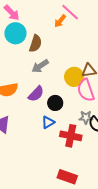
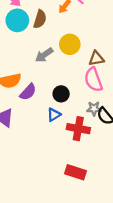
brown semicircle: (36, 44) -> (40, 19), moved
yellow circle: (74, 77) -> (70, 44), moved
purple semicircle: (36, 94) -> (28, 92), moved

